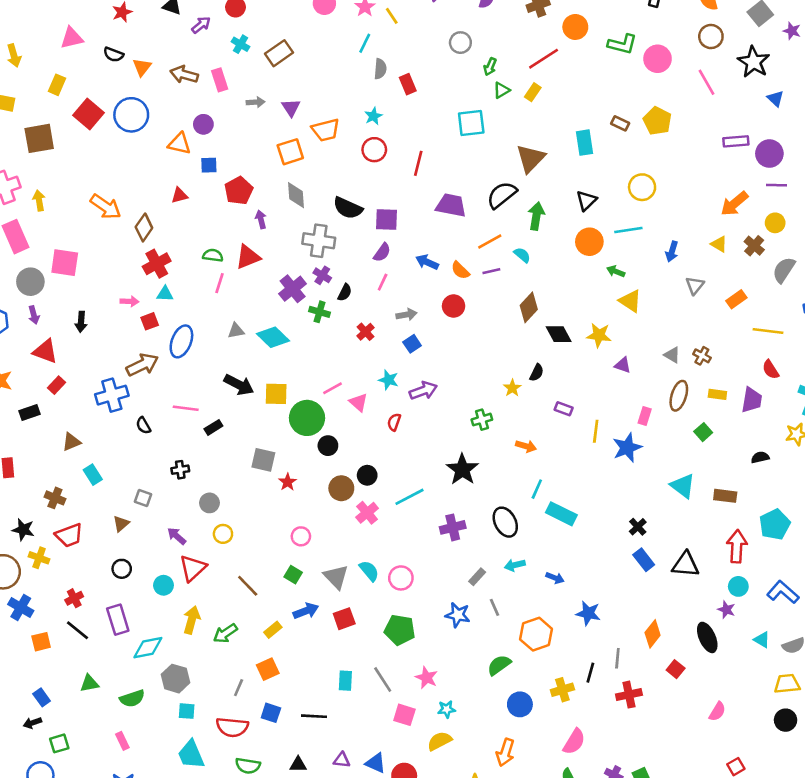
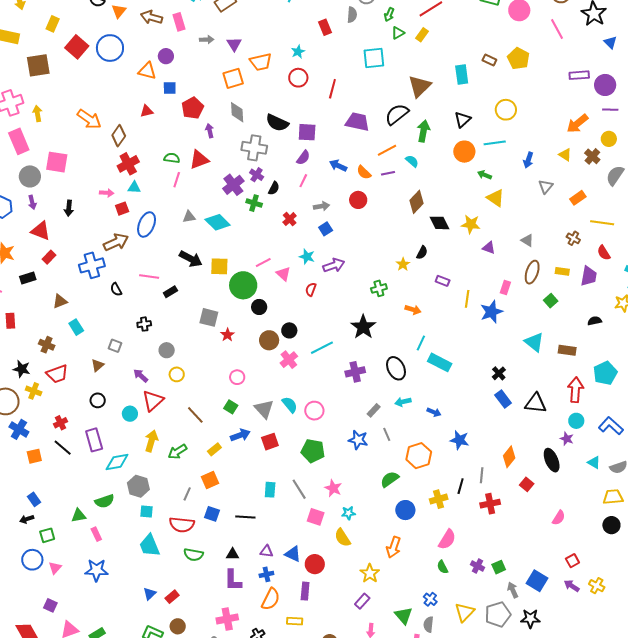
gray semicircle: (380, 69) -> (352, 15), moved
brown cross: (702, 356) -> (573, 238), moved
green triangle: (89, 683) -> (79, 516), moved
yellow semicircle: (439, 741) -> (343, 538), turned -96

